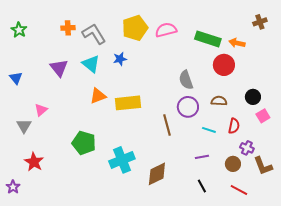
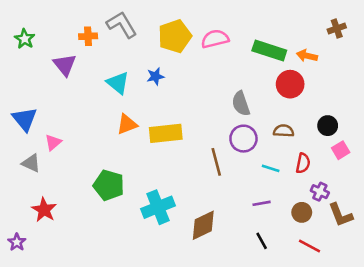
gray L-shape: (94, 34) -> (122, 25), moved
purple triangle: (59, 68) -> (65, 65), moved
blue triangle: (16, 78) -> (25, 119), moved, size x1.5
gray triangle: (24, 126) -> (31, 163), turned -35

